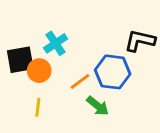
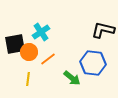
blue hexagon: (113, 72) -> (93, 63), moved
orange line: (80, 81) -> (48, 59), moved

